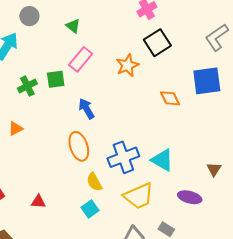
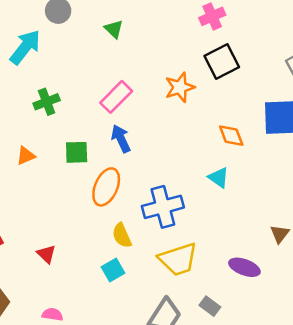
pink rectangle: (81, 59) -> (116, 97), moved
green square: (56, 79) -> (77, 152), moved
orange ellipse: (79, 146) -> (106, 187), turned 36
cyan triangle: (162, 160) -> (219, 178), moved, size x0.7
red triangle: (38, 202) -> (46, 254), turned 35

